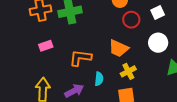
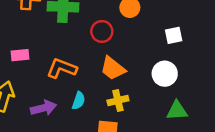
red circle: (131, 20) -> (102, 31), moved
pink rectangle: (46, 46) -> (20, 55), moved

